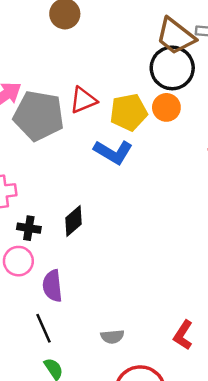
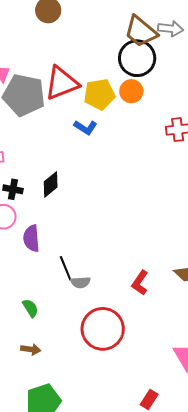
red triangle: (83, 100) -> (62, 83), size x1.5
blue L-shape: (113, 152) -> (86, 127), size x0.7
black line: (43, 328) -> (66, 268), moved

